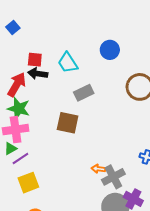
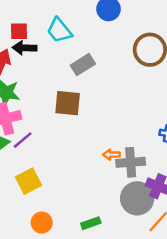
purple line: (20, 159) -> (23, 140), moved
gray cross: (113, 177) -> (131, 162), turned 30

